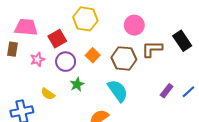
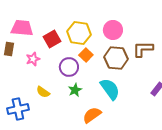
yellow hexagon: (85, 19) -> (79, 33), moved
pink circle: (134, 25) -> (113, 30), moved
purple circle: (66, 62) -> (69, 67), moved
green star: (77, 84) -> (75, 90), moved

